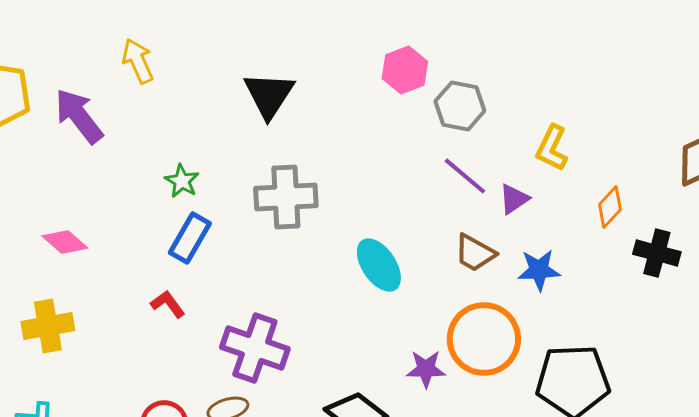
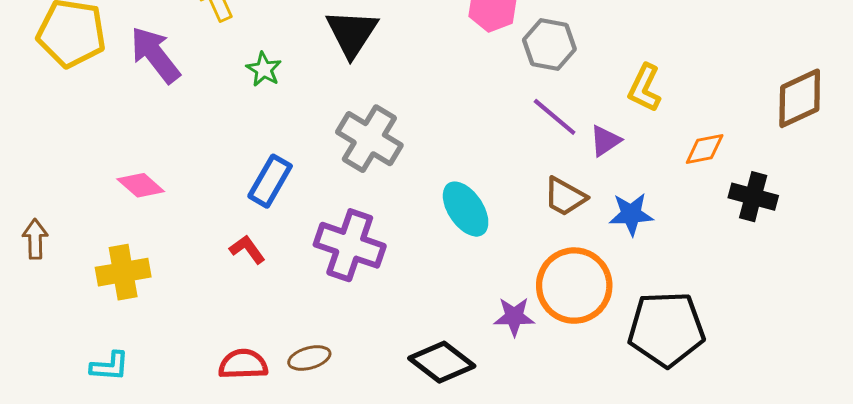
green star: (182, 181) -> (264, 69), moved
gray cross: (286, 197) -> (369, 139), turned 34
orange diamond: (610, 207) -> (705, 149), turned 36
purple cross: (255, 348) -> (350, 245), moved

